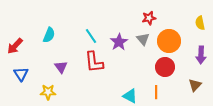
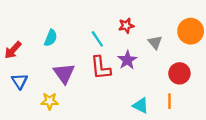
red star: (149, 18) -> (126, 26), moved
orange circle: (169, 41) -> (191, 31), moved
purple star: (119, 42) -> (127, 60), moved
purple triangle: (61, 67) -> (64, 73), size x1.5

